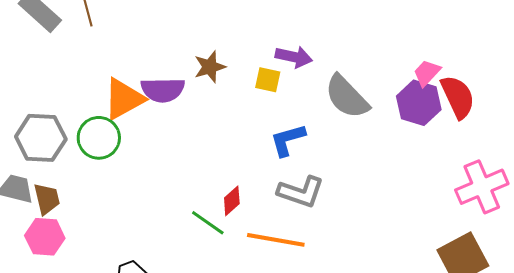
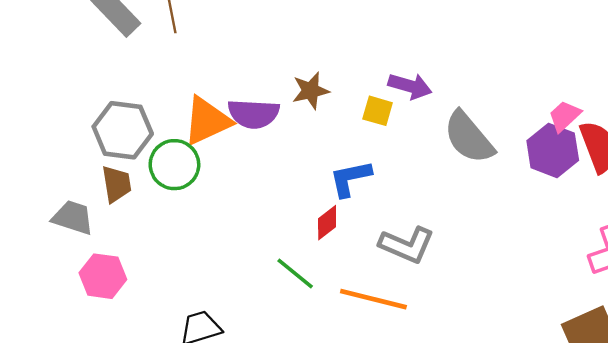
gray hexagon: (41, 138) -> (123, 130), moved
blue L-shape: (288, 140) -> (350, 178), moved
brown trapezoid: (47, 199) -> (116, 184), moved
red diamond: (232, 201) -> (327, 223), moved

